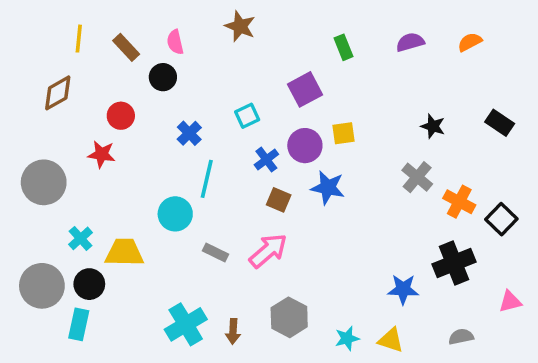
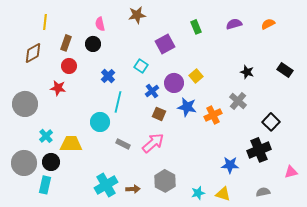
brown star: (240, 26) -> (137, 15), turned -30
brown rectangle: (126, 47) -> (66, 43), moved, turned 63
purple square: (305, 89) -> (165, 44), moved
cyan square: (247, 116) -> (141, 66), turned -32
yellow square: (344, 133) -> (196, 76), turned -32
orange cross: (459, 202) -> (213, 115), moved, turned 36
black square: (501, 219) -> (271, 122), moved
brown arrow: (233, 331) -> (133, 189), turned -96

